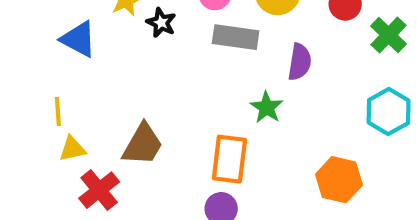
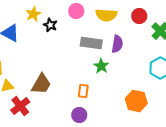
gray rectangle: (236, 37) -> (91, 43), moved
orange rectangle: (229, 159) -> (83, 91), size x0.6

